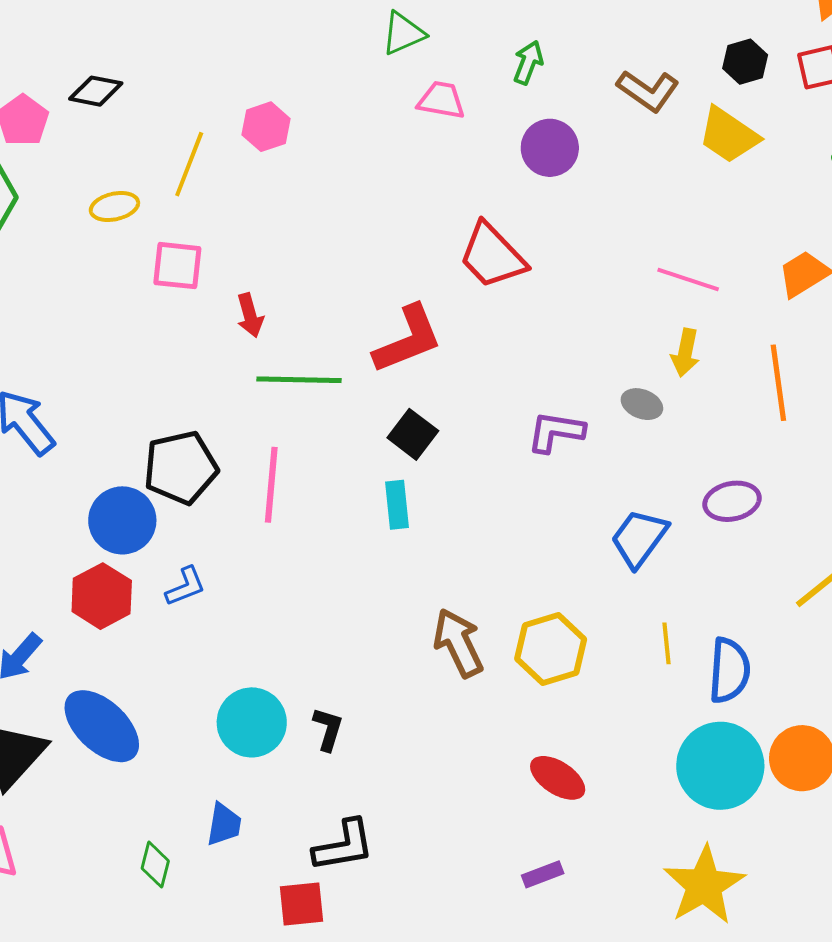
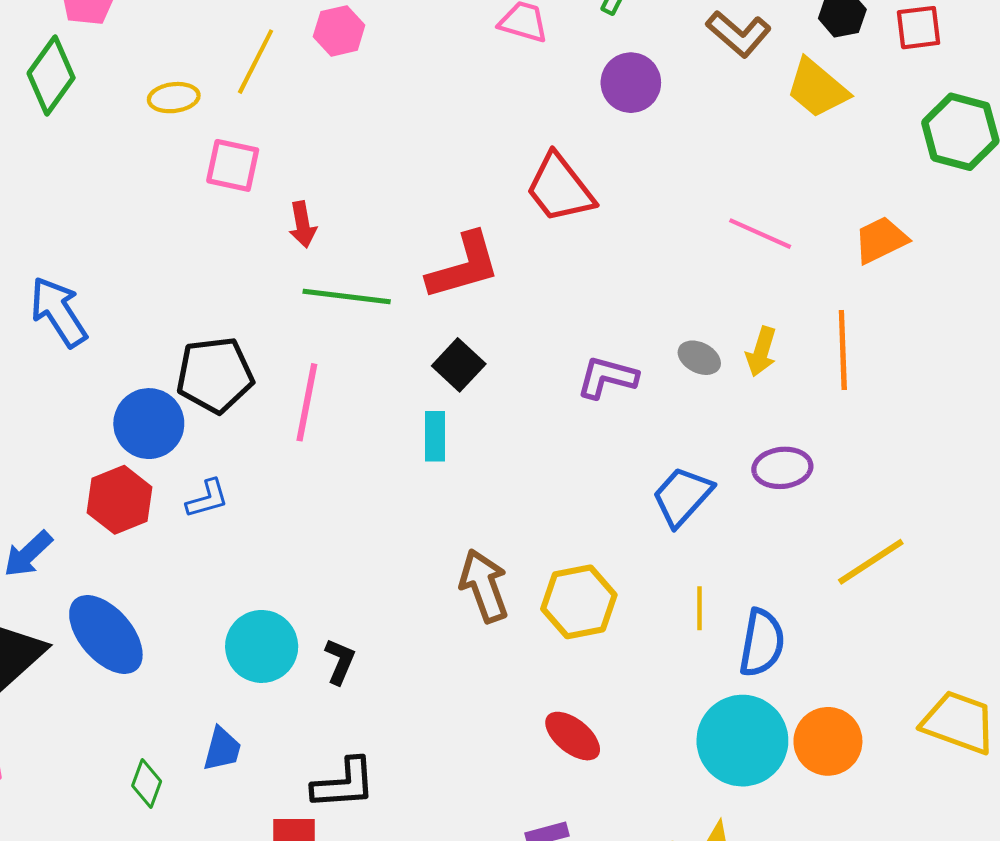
yellow arrow: (685, 353) -> (761, 352), moved

